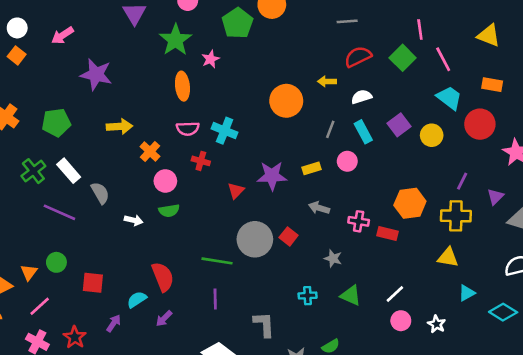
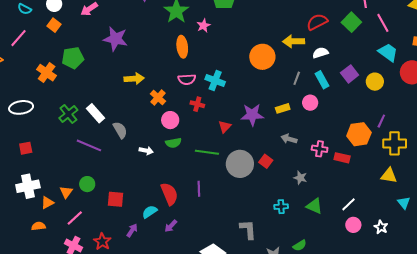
yellow arrow: (327, 81) -> (294, 41), size x1.5
green pentagon: (56, 122) -> (73, 58), moved
purple line: (462, 181) -> (381, 121), moved
green line: (217, 261) -> (207, 152), moved
cyan triangle: (467, 293) -> (404, 203), turned -40
purple line: (215, 299) -> (199, 189), moved

